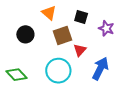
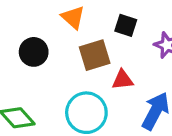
red triangle: (80, 50) -> (123, 80), turned 40

